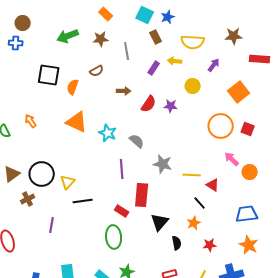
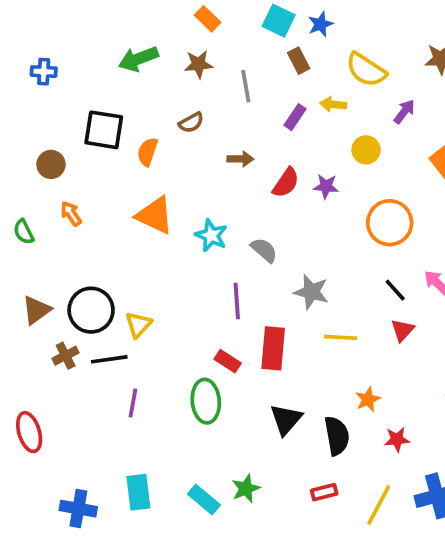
brown circle: (23, 23) -> (51, 164), moved
yellow semicircle: (193, 42) -> (366, 70), turned 30
orange circle: (221, 126) -> (390, 223), moved
yellow line: (192, 175) -> (341, 337), moved
red triangle: (213, 185) -> (402, 330), turned 40
black line: (83, 201) -> (109, 359), moved
black line: (200, 203) -> (395, 290), moved
red rectangle: (122, 211) -> (228, 361), moved
black triangle: (160, 222) -> (286, 419), moved
purple line: (52, 225) -> (133, 403), moved
green ellipse: (114, 237) -> (206, 401), moved
black semicircle: (177, 243) -> (337, 436), size x1.5

